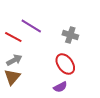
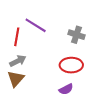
red line: (13, 37) -> (17, 37), turned 72
red ellipse: (65, 64) -> (71, 65), turned -55

